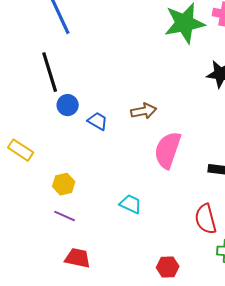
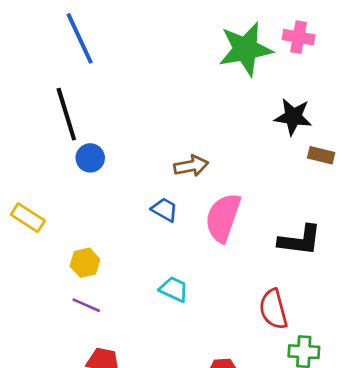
blue trapezoid: (98, 121) -> (165, 210), moved

